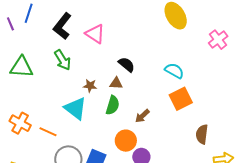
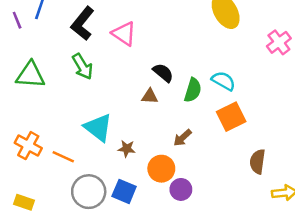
brown star: (90, 86) -> (127, 149), moved
green semicircle: (113, 105) -> (193, 90), moved

